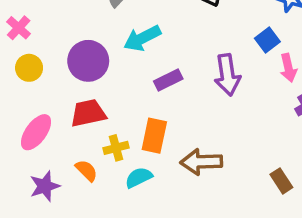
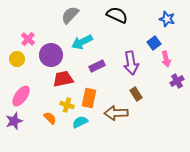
pink cross: (19, 28) -> (28, 39), moved
red trapezoid: (88, 113) -> (63, 79), moved
yellow cross: (116, 148) -> (67, 105), turned 32
brown rectangle: (281, 181) -> (136, 94), moved
purple star: (45, 186) -> (14, 121), moved

